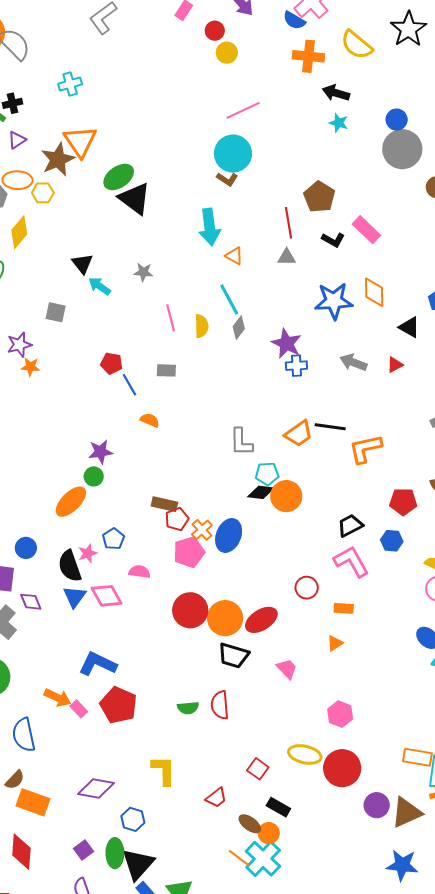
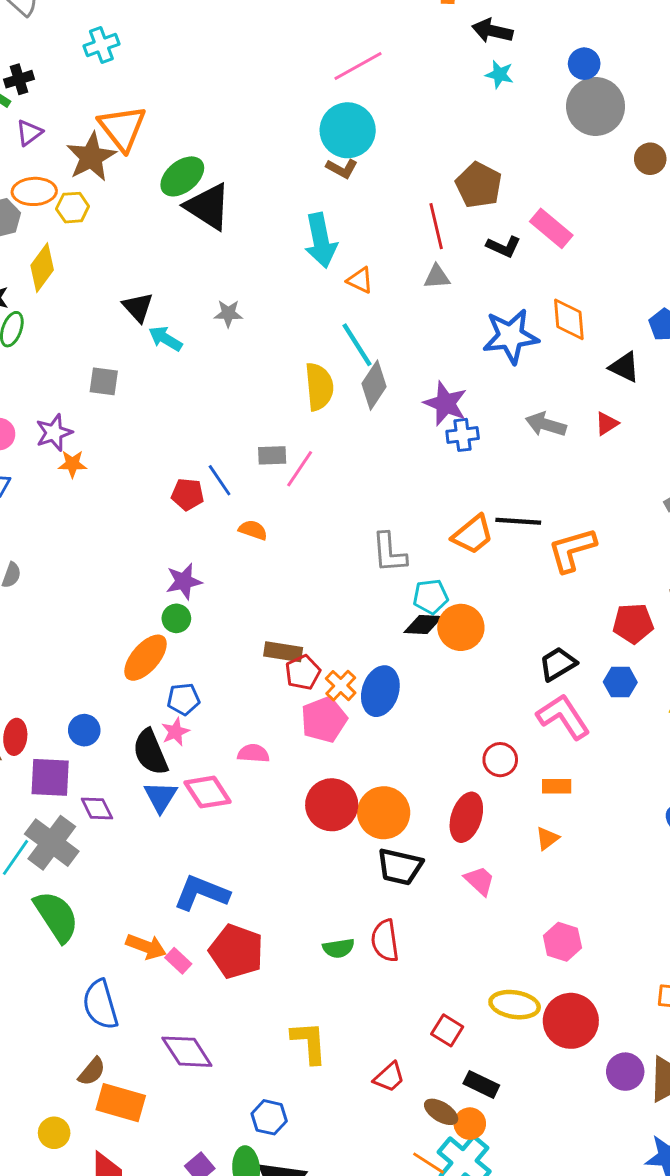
pink line: (171, 318) -> (300, 469), moved, turned 52
yellow semicircle: (201, 326) -> (319, 387), size x1.4
gray diamond: (239, 328) -> (374, 385), size x1.4
red pentagon: (112, 363) -> (188, 494), moved
blue pentagon: (113, 539) -> (184, 699), moved, turned 30
red ellipse: (261, 620) -> (466, 817), moved, turned -36
purple diamond: (96, 789) -> (187, 1052), moved, turned 51

